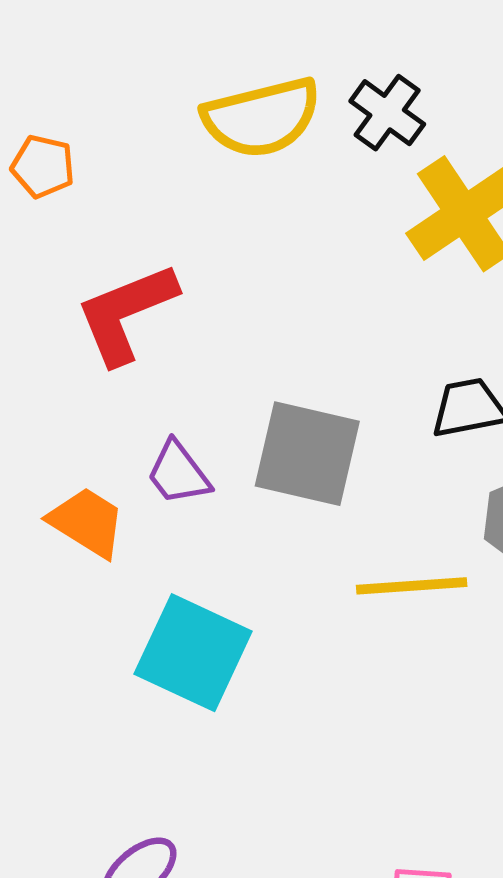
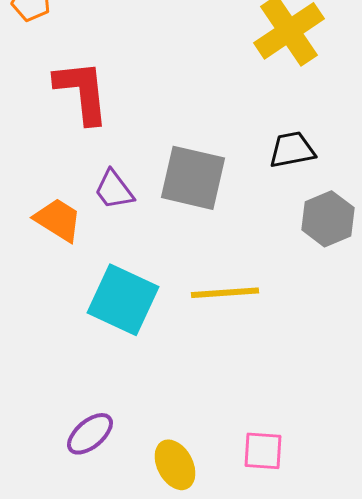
red L-shape: (126, 313) -> (82, 92), turned 106
yellow line: (412, 586) -> (225, 293), moved

